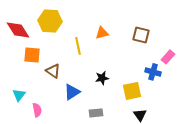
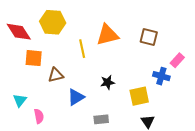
orange triangle: (102, 33) -> (108, 35), size x1.6
brown triangle: (53, 71) -> (56, 75), turned -49

